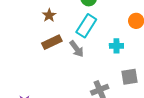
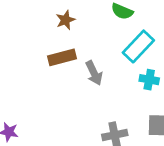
cyan rectangle: (86, 26) -> (138, 46), moved

